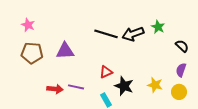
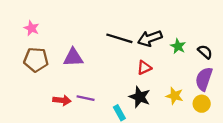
green star: (158, 27) -> (178, 46), moved
purple semicircle: (181, 70) -> (204, 79), size x1.5
red triangle: (106, 72) -> (144, 68), moved

